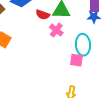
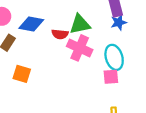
pink cross: (56, 30) -> (80, 48), size x1.5

